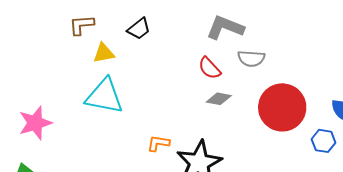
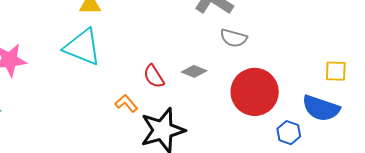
red semicircle: (210, 68) -> (154, 76), moved
orange L-shape: (158, 143) -> (126, 103), turned 30

